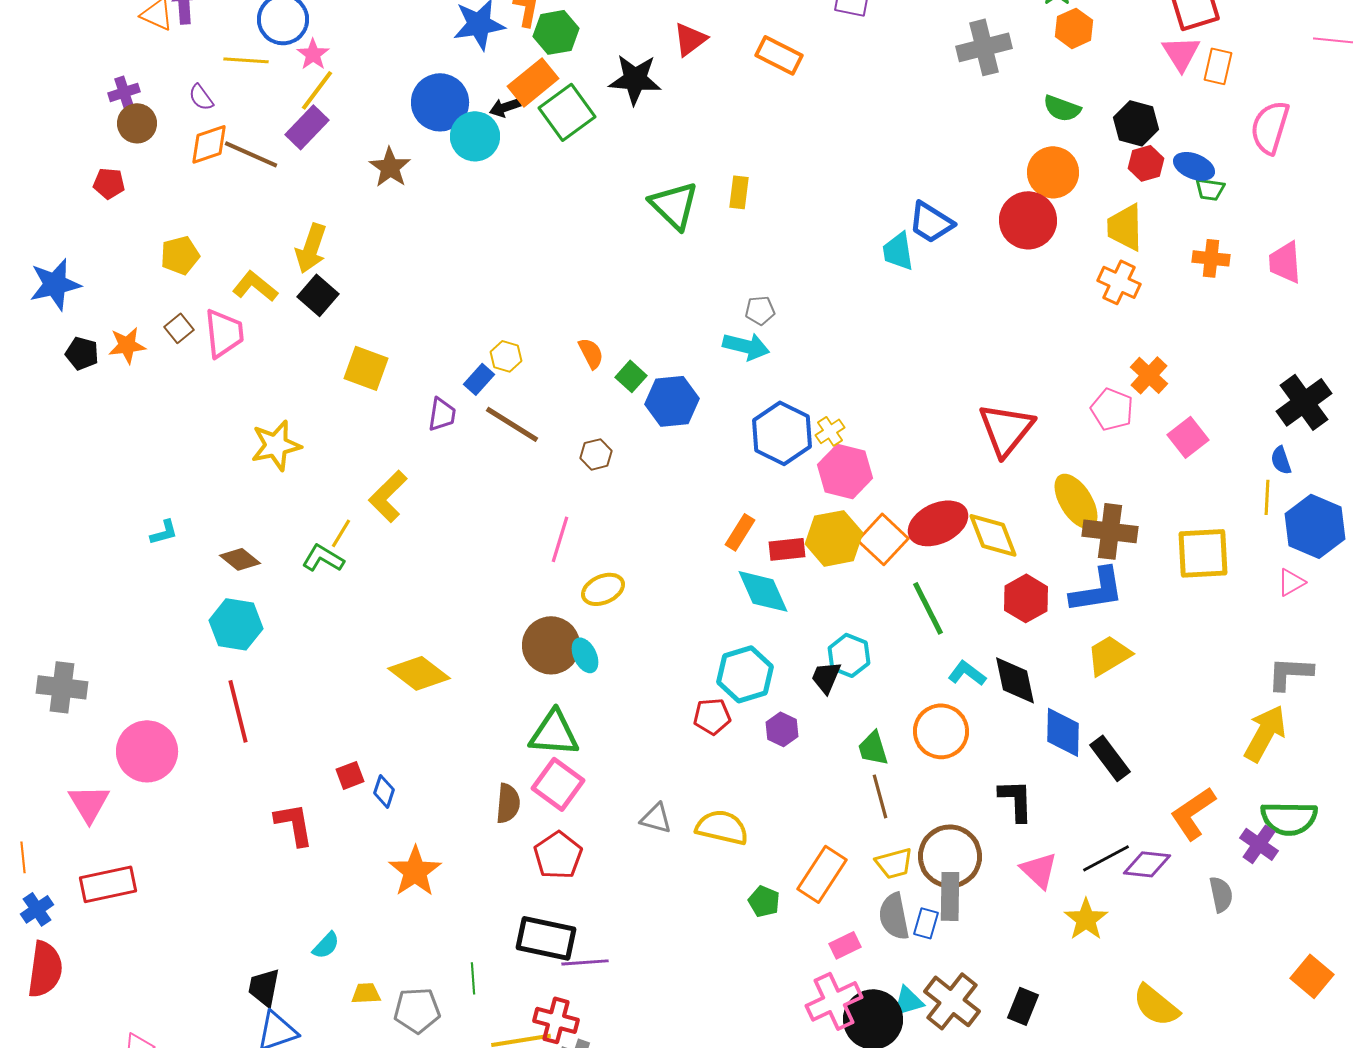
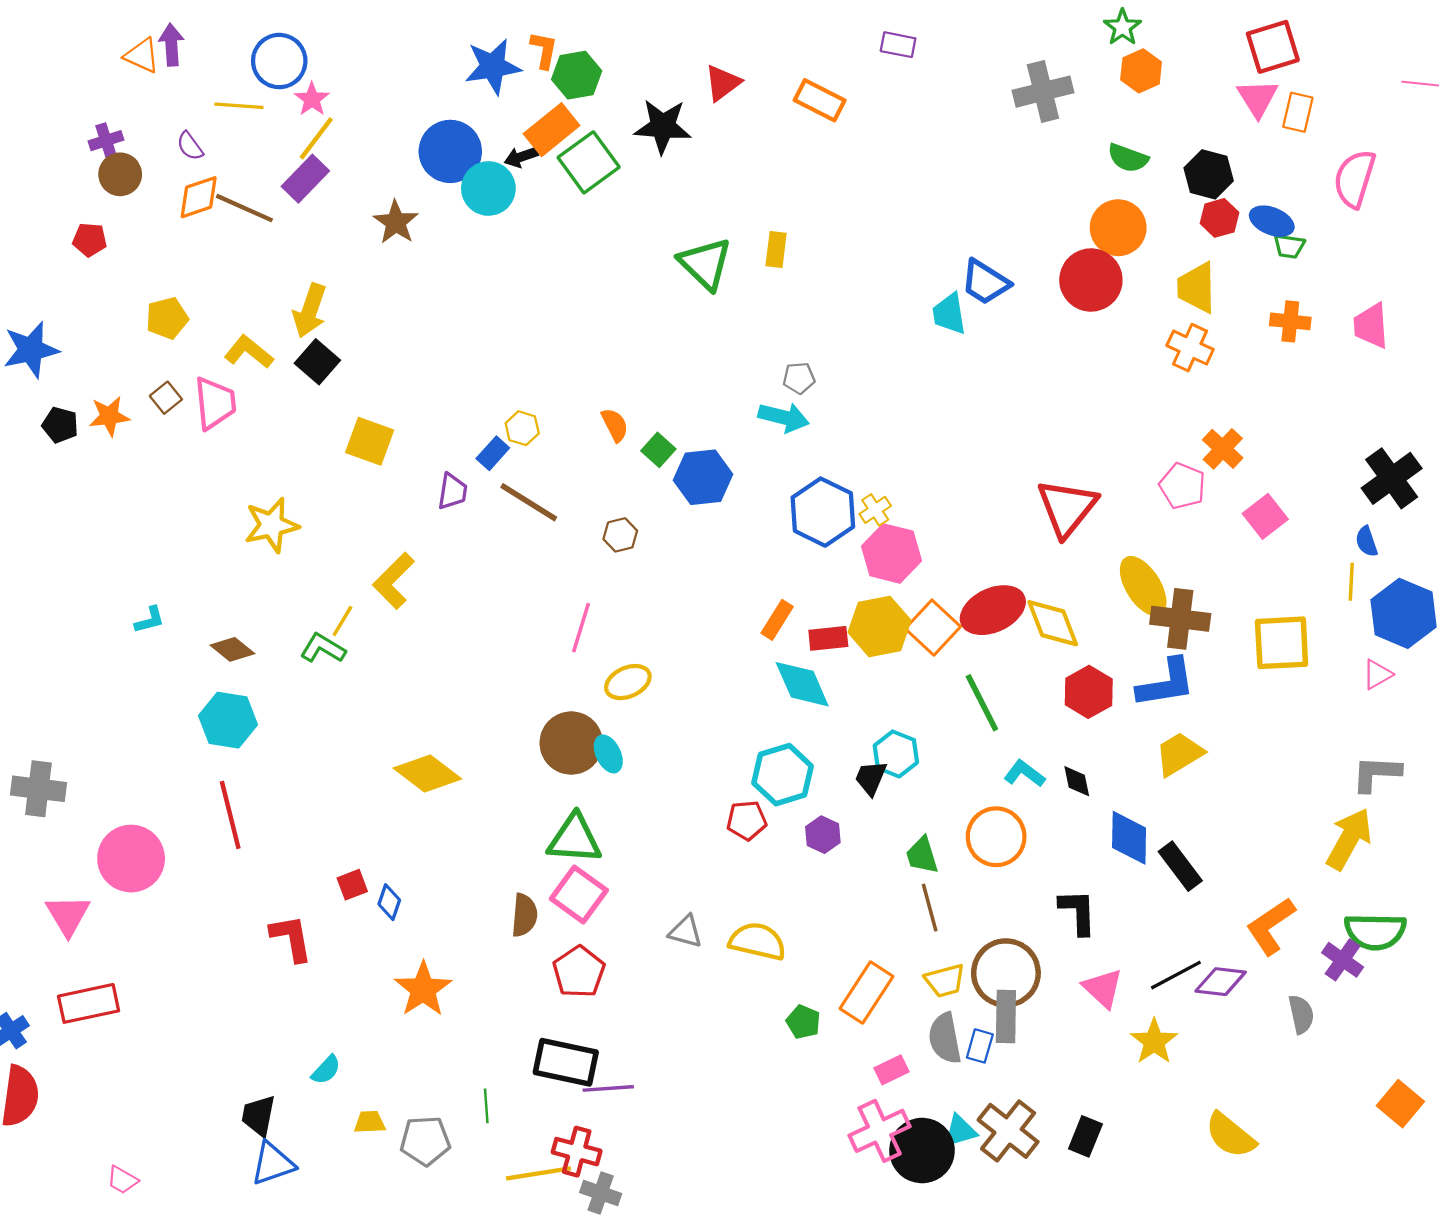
black diamond: (1015, 680) -> (1077, 781), size x0.6

